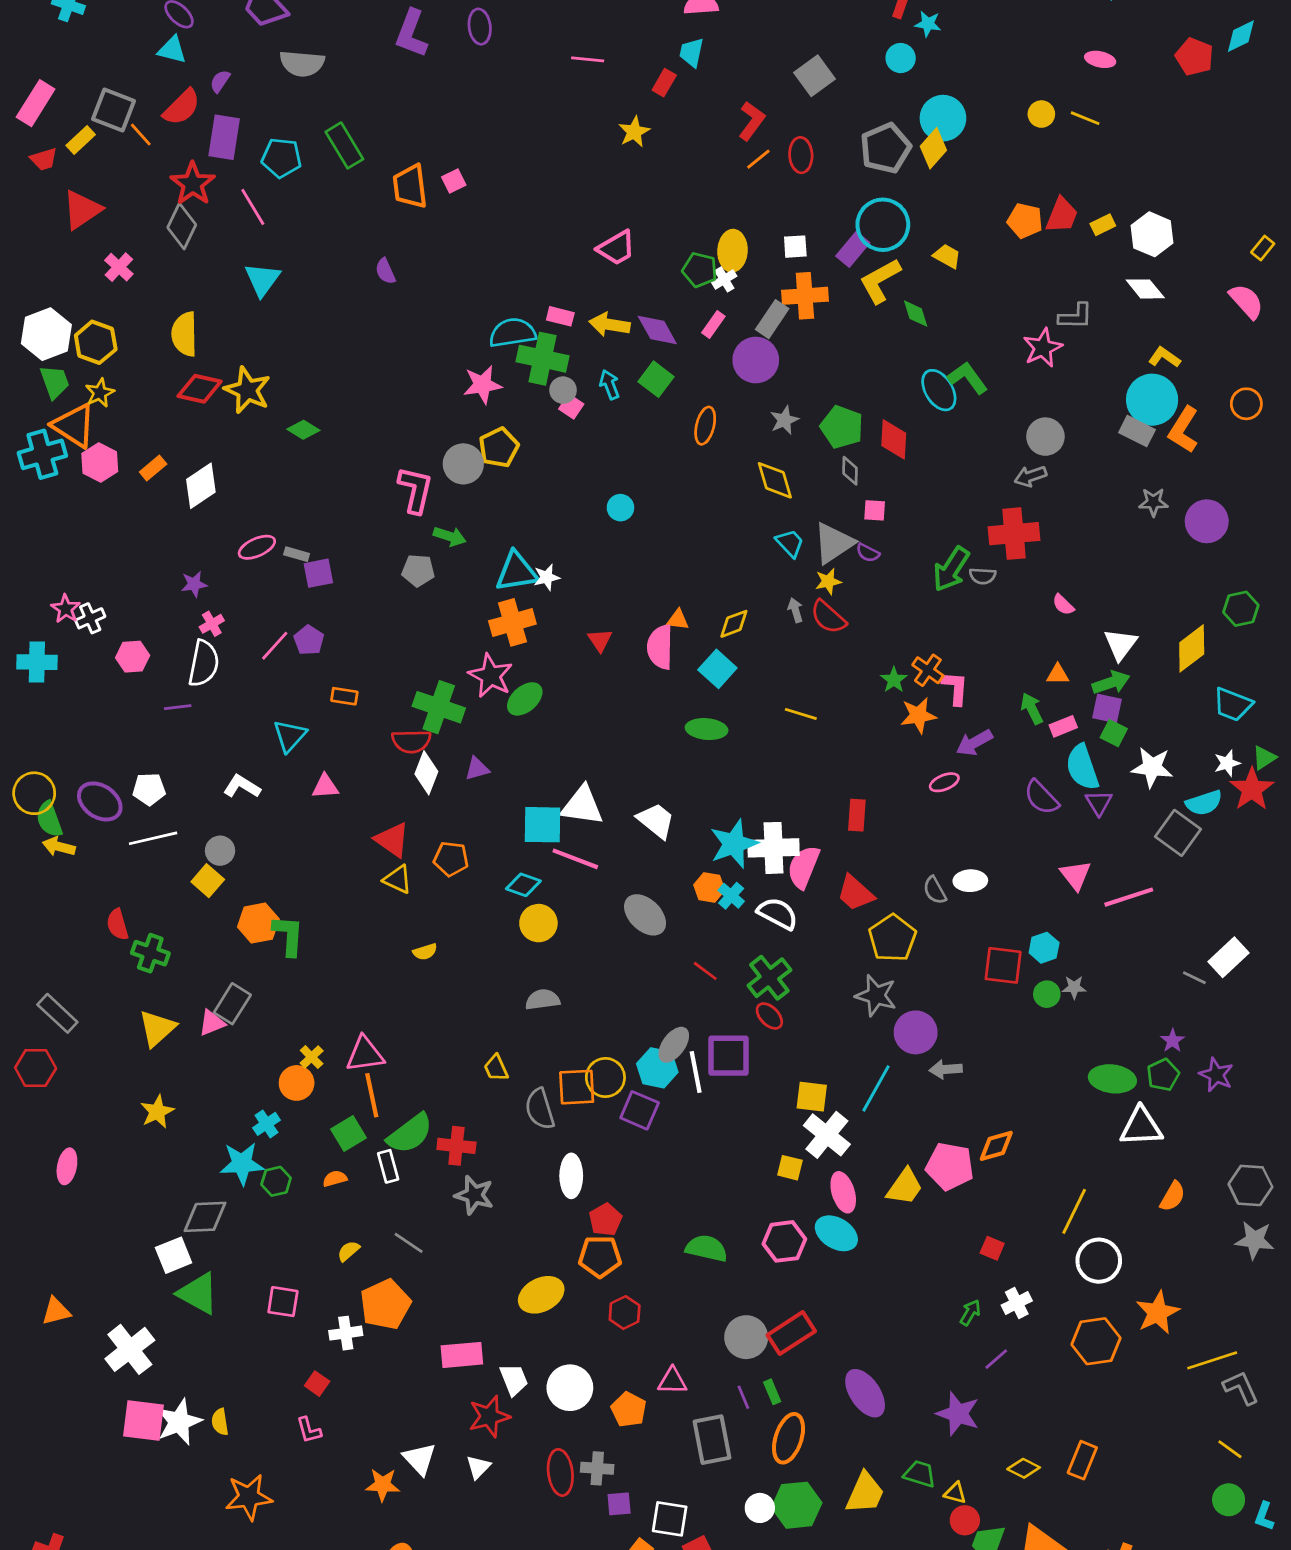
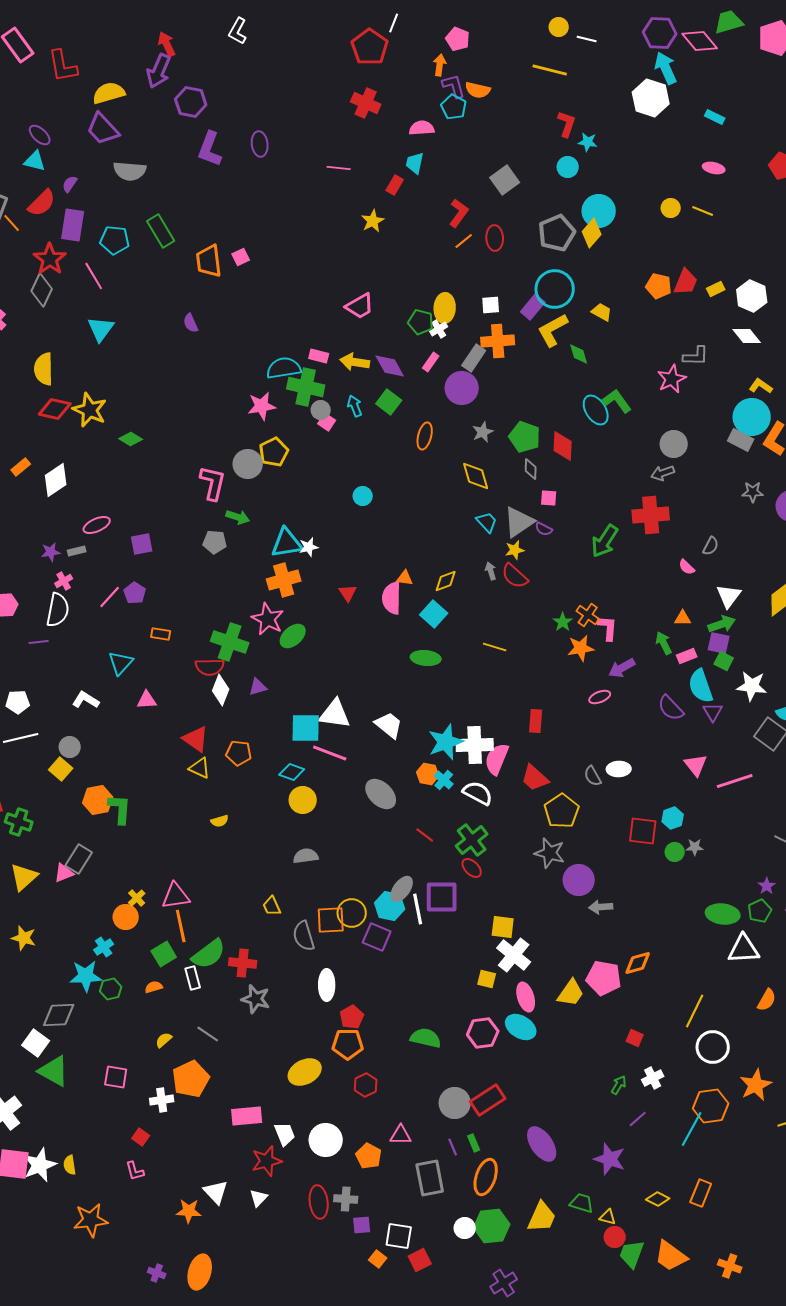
gray rectangle: (297, 554) -> (77, 551), moved, turned -30
gray semicircle: (983, 576) -> (711, 546), moved, turned -66
cyan line: (876, 1088) -> (692, 1129), moved
yellow star: (157, 1112) -> (24, 938), turned -30
white square: (174, 1255) -> (36, 1043), turned -32

